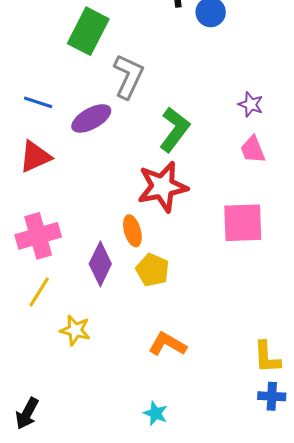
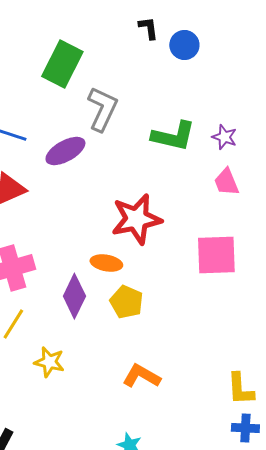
green L-shape: (175, 130) -> (173, 136), moved, turned 66
orange ellipse: (132, 231) -> (106, 263), turned -64

